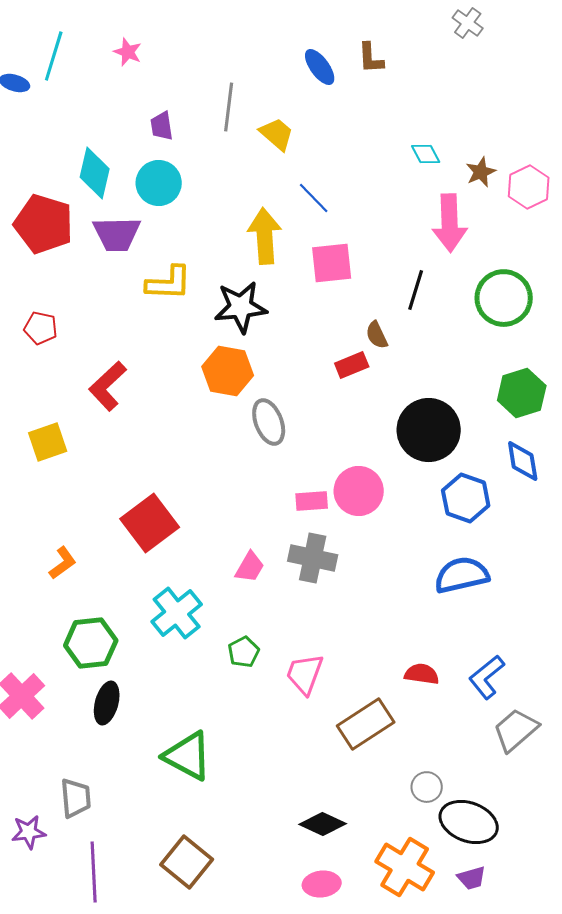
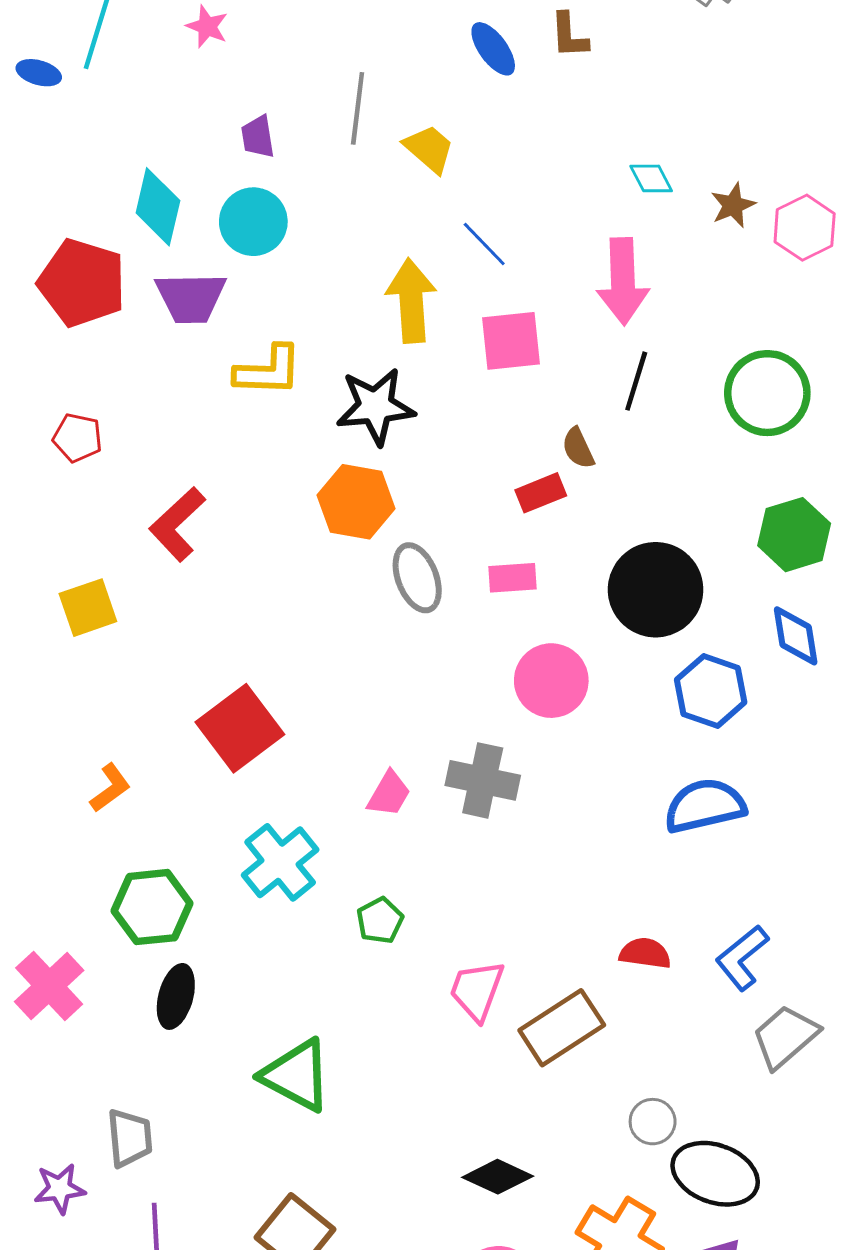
pink arrow: (450, 223) -> (623, 281), moved
pink rectangle: (312, 501) -> (513, 578), moved
pink trapezoid: (305, 674) -> (477, 990), moved

